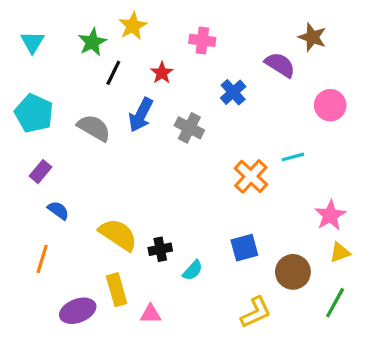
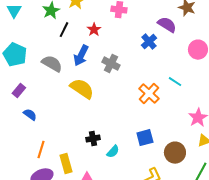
blue cross: (233, 92) -> (149, 42), moved
cyan line: (293, 157) -> (175, 82), turned 48
yellow semicircle: (118, 235) -> (82, 89), moved
orange line: (42, 259) -> (41, 150), moved

